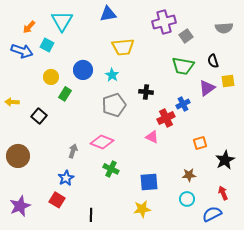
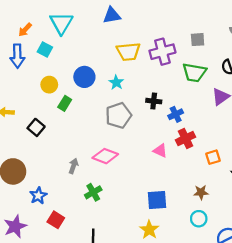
purple cross: (164, 22) -> (162, 52), moved
gray square: (186, 36) -> (198, 40), turned 32
blue arrow: (22, 51) -> (17, 56), turned 70
blue cross: (183, 104) -> (176, 114), moved
red cross: (166, 118) -> (186, 138), moved
green cross: (111, 169) -> (93, 192), moved, turned 35
blue star: (66, 178) -> (38, 196), moved
yellow star: (142, 209) -> (149, 230), turned -30

